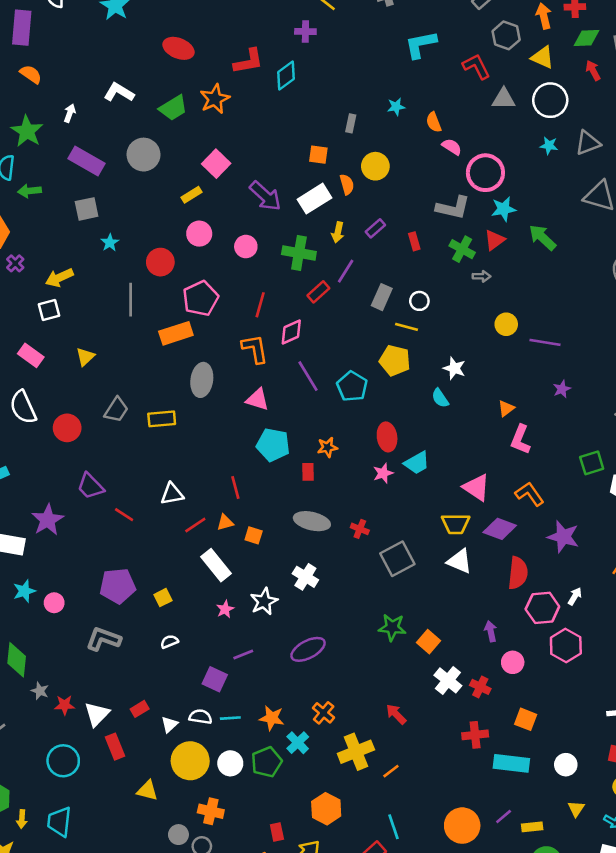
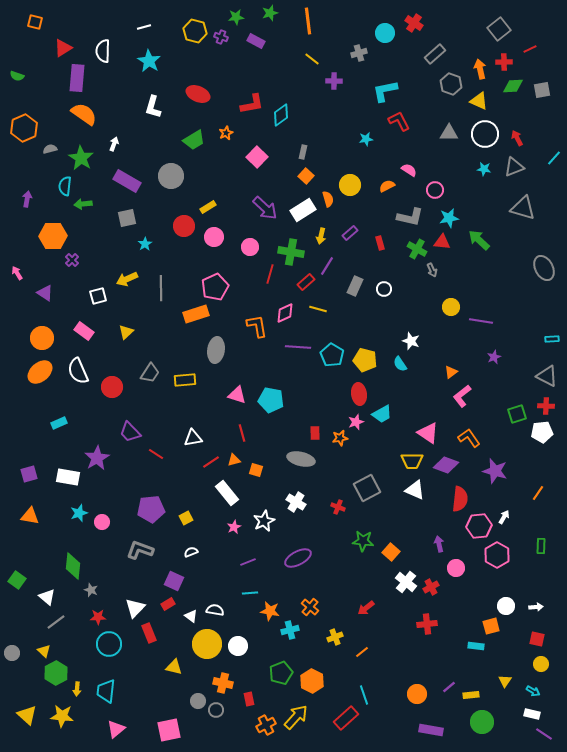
purple cross: (305, 32) -> (334, 81), moved
red L-shape: (476, 66) -> (399, 121), moved
red arrow: (593, 70) -> (517, 138), moved
orange semicircle: (31, 74) -> (84, 114), size x1.5
white L-shape: (119, 92) -> (153, 107), moved, turned -105
orange star: (215, 99) -> (226, 133), size x0.6
orange semicircle: (434, 122) -> (387, 186), moved, turned 84
gray rectangle: (351, 123) -> (303, 152), moved
orange square: (318, 155) -> (306, 176), turned 35
pink square: (216, 164) -> (257, 157), moved
pink circle: (485, 173) -> (435, 190), size x0.6
red triangle: (495, 240) -> (442, 242), turned 42
red circle: (160, 262) -> (184, 226), moved
gray arrow: (482, 276) -> (432, 270), turned 64
yellow arrow: (59, 278) -> (127, 279), moved
red line: (260, 305) -> (270, 274), moved
yellow line: (406, 327) -> (318, 309), moved
yellow pentagon: (395, 361) -> (365, 360), moved
purple line: (308, 376) -> (298, 347), turned -55
pink triangle: (257, 399) -> (237, 395), moved
pink L-shape: (520, 440) -> (462, 396), turned 30
orange star: (327, 447) -> (340, 438), moved
red rectangle: (308, 472) -> (315, 433), moved
red cross: (360, 529) -> (338, 507), moved
purple square: (215, 679) -> (174, 581), moved
red cross: (480, 687) -> (431, 587), turned 35
red star: (64, 705) -> (98, 617), moved
red arrow: (396, 714) -> (366, 608), turned -84
cyan line: (230, 718) -> (250, 593), moved
orange square: (526, 719) -> (491, 626), moved, turned -36
white triangle: (169, 724) -> (191, 616), turned -40
cyan cross: (298, 743) -> (290, 630), turned 30
yellow cross: (356, 752) -> (335, 637), size x0.6
green pentagon: (267, 762) -> (281, 673), moved
cyan rectangle: (511, 763) -> (476, 646), moved, size x0.6
white circle: (566, 765) -> (506, 606), moved
orange circle: (462, 826) -> (417, 694), size x0.7
red rectangle: (277, 832) -> (249, 699), moved

